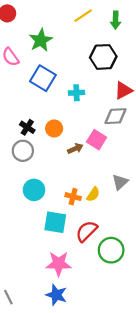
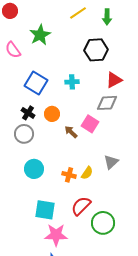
blue square: (43, 78) -> (36, 83), moved
brown arrow: (75, 149) -> (71, 132), turned -112
cyan square: (55, 222) -> (45, 210), moved

